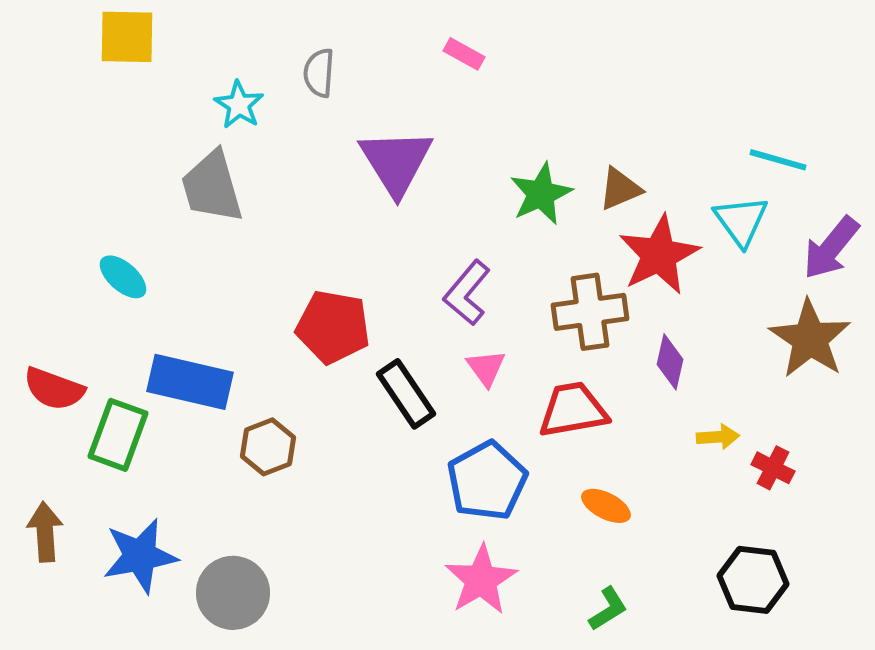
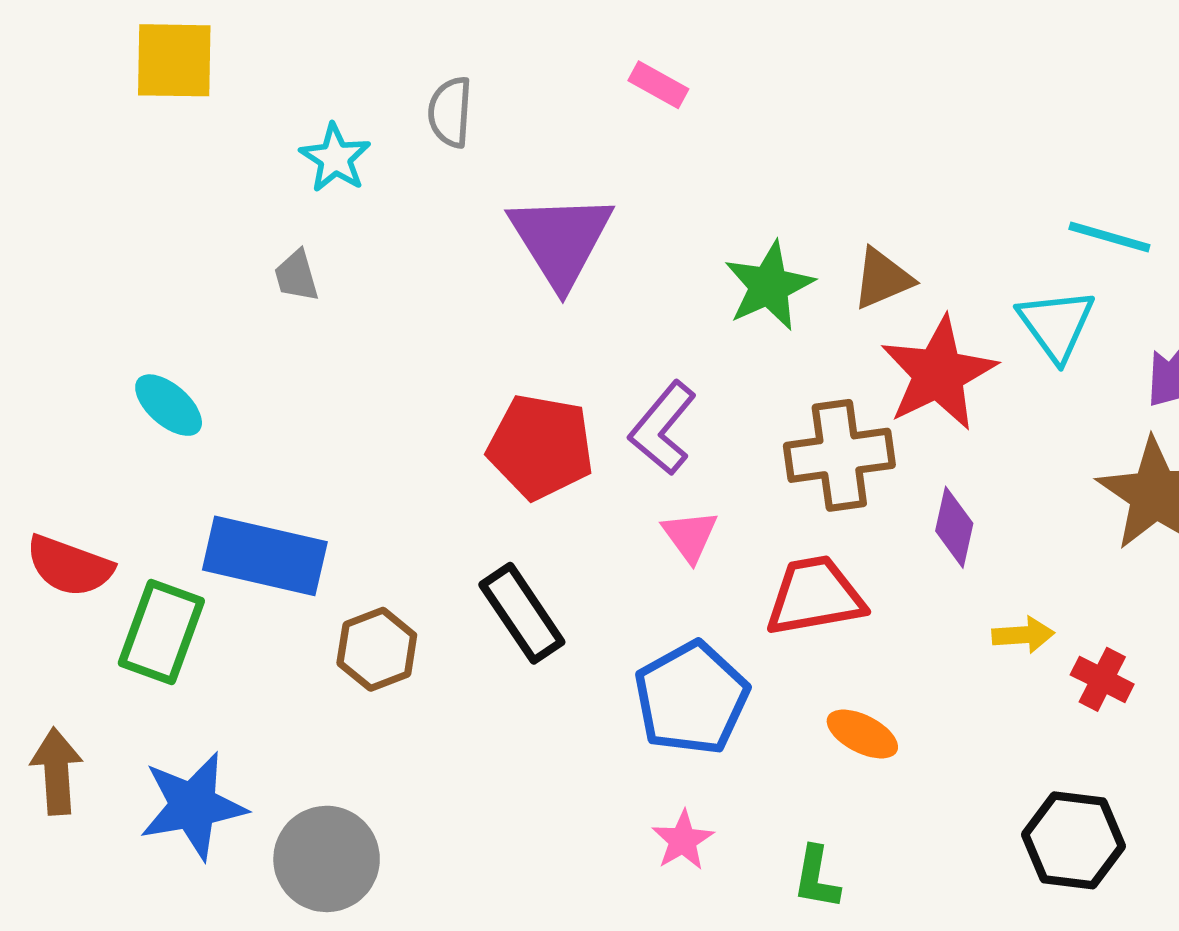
gray trapezoid: (212, 187) -> (296, 276), size x0.5
red pentagon: (333, 327) -> (541, 447), moved
black rectangle: (406, 394) -> (522, 613), moved
pink star: (481, 580) -> (683, 840), size x0.6
green L-shape: (608, 609) -> (816, 878), moved, turned 132

